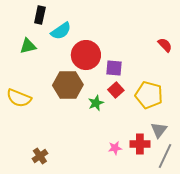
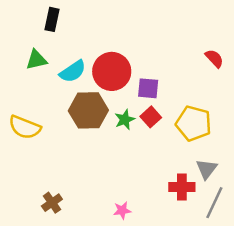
cyan semicircle: (61, 31) -> (73, 71), moved
green star: (96, 103) -> (125, 119), moved
pink star: (115, 148) -> (122, 210), moved

